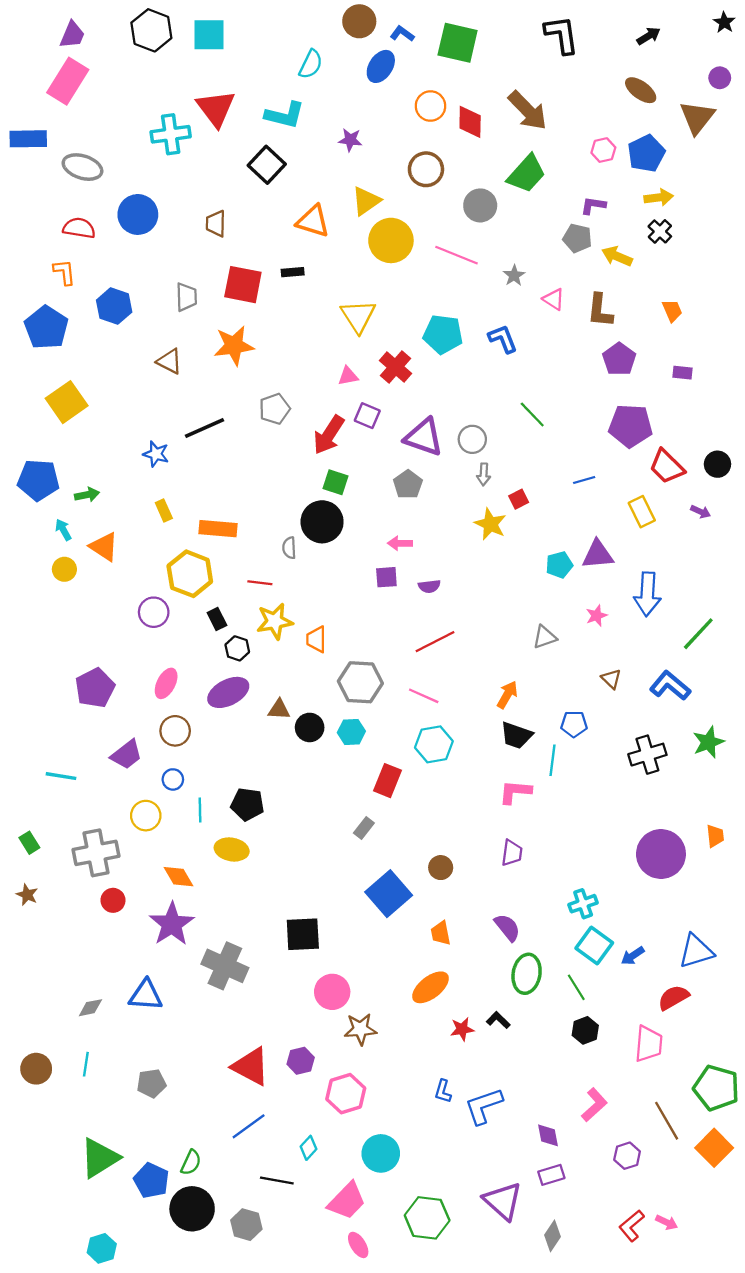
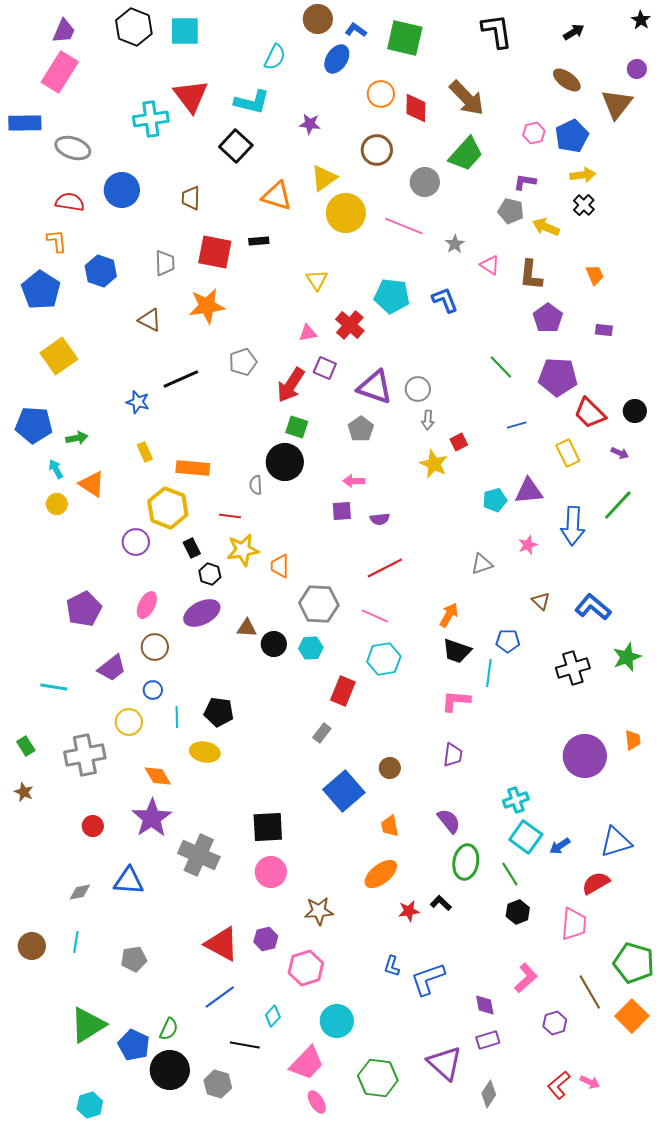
yellow triangle: (358, 316) -> (317, 280), size x0.7
green line: (532, 414) -> (501, 367), moved
green line: (698, 634) -> (618, 505), moved
red circle: (113, 900) -> (93, 826), moved
pink circle: (332, 992) -> (271, 872), moved

